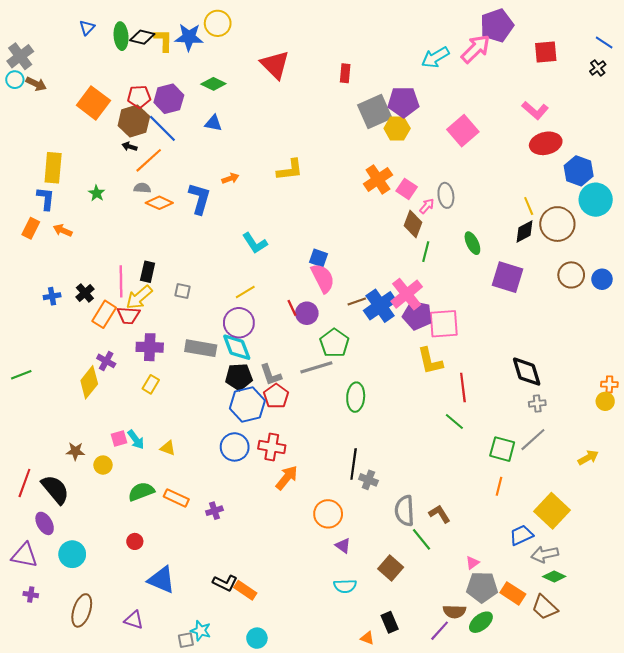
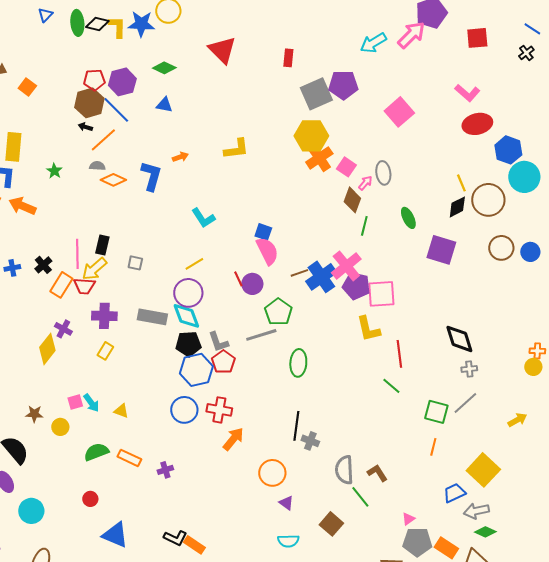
orange square: (93, 103) -> (27, 87), moved, size x0.6
yellow hexagon: (397, 128) -> (311, 136), moved, size x1.4
orange arrow: (63, 230) -> (22, 206), size x1.5

